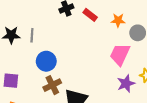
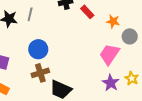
gray line: (32, 35) -> (30, 14), moved
purple star: (126, 84) -> (111, 83), turned -30

